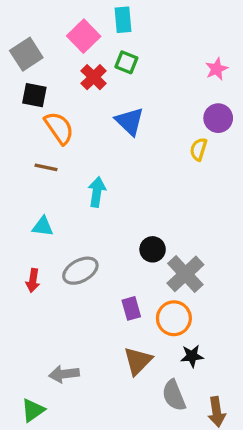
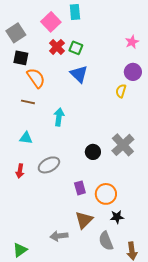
green square: (126, 62) -> (76, 48), moved
gray cross: (185, 274) -> (123, 145), moved
gray arrow: (64, 374) -> (59, 236), moved

